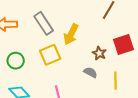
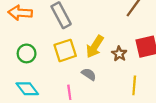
yellow arrow: (71, 34) -> (95, 47), moved
gray semicircle: (90, 72) -> (89, 74), moved

